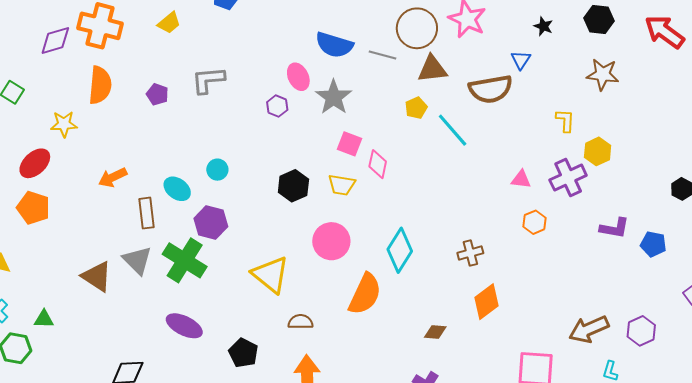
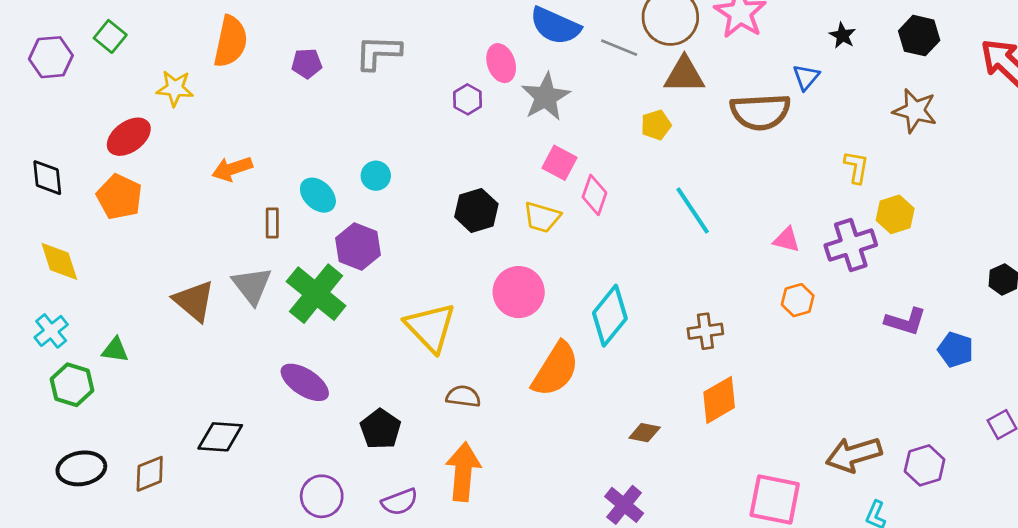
purple pentagon: (157, 94) -> (307, 63), turned -30
cyan line: (453, 130) -> (693, 211), moved
brown rectangle: (147, 213) -> (272, 223), size x0.7

